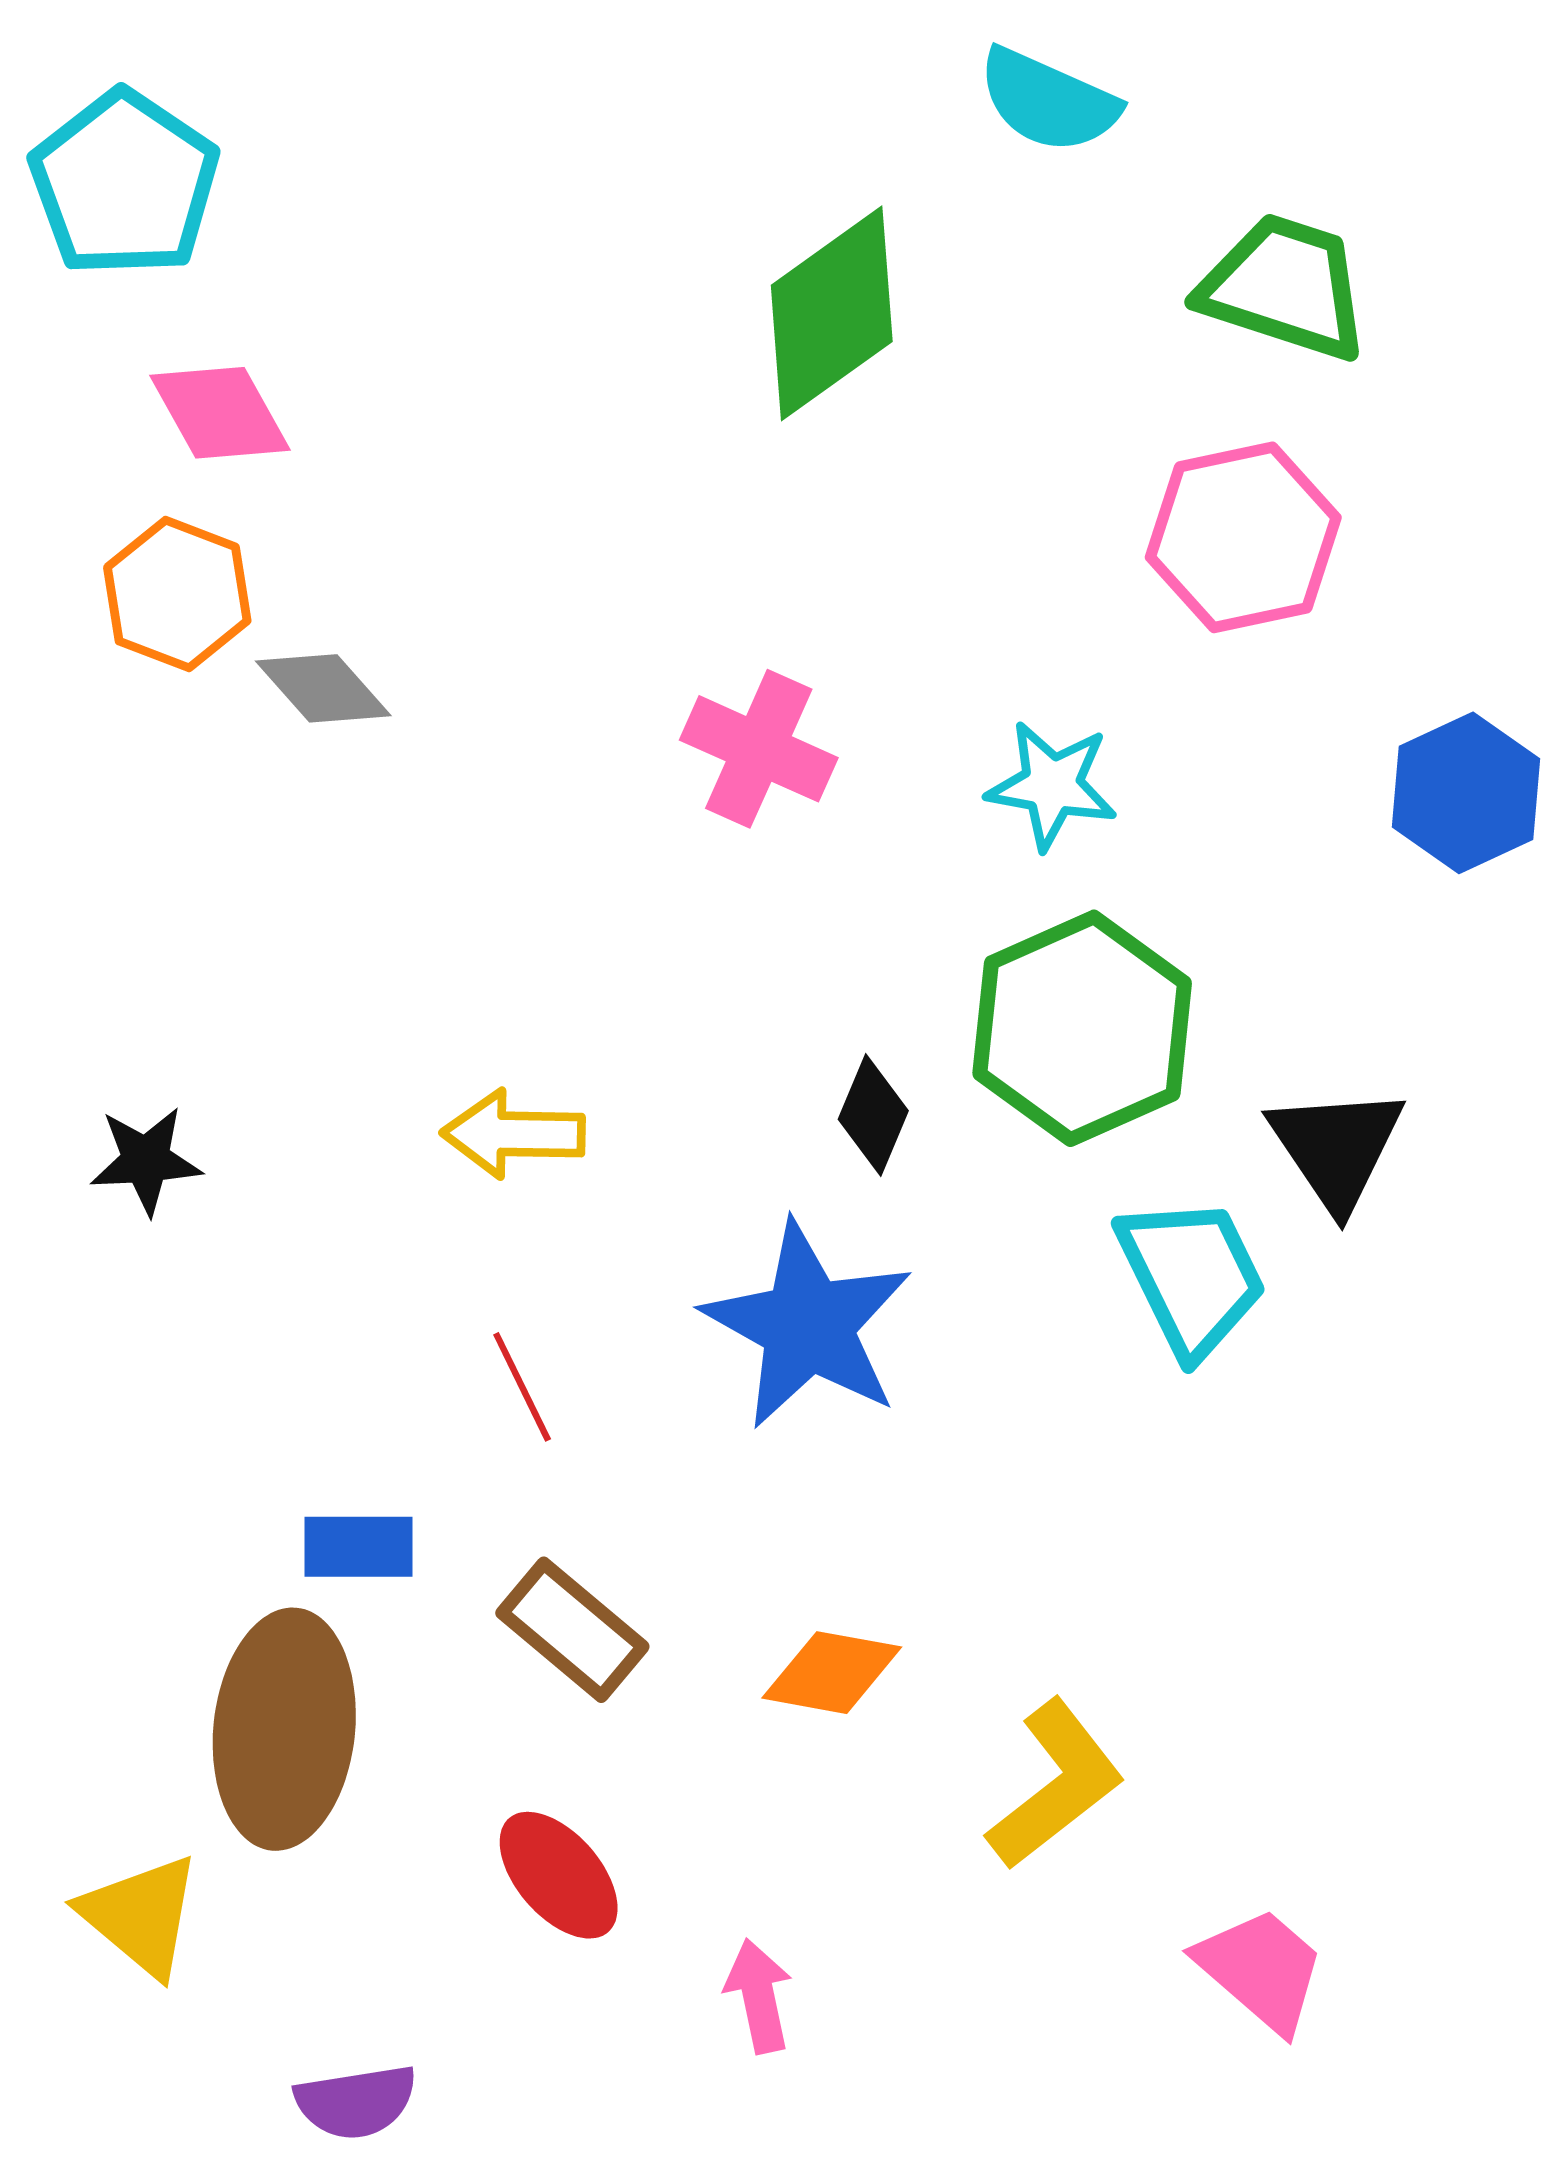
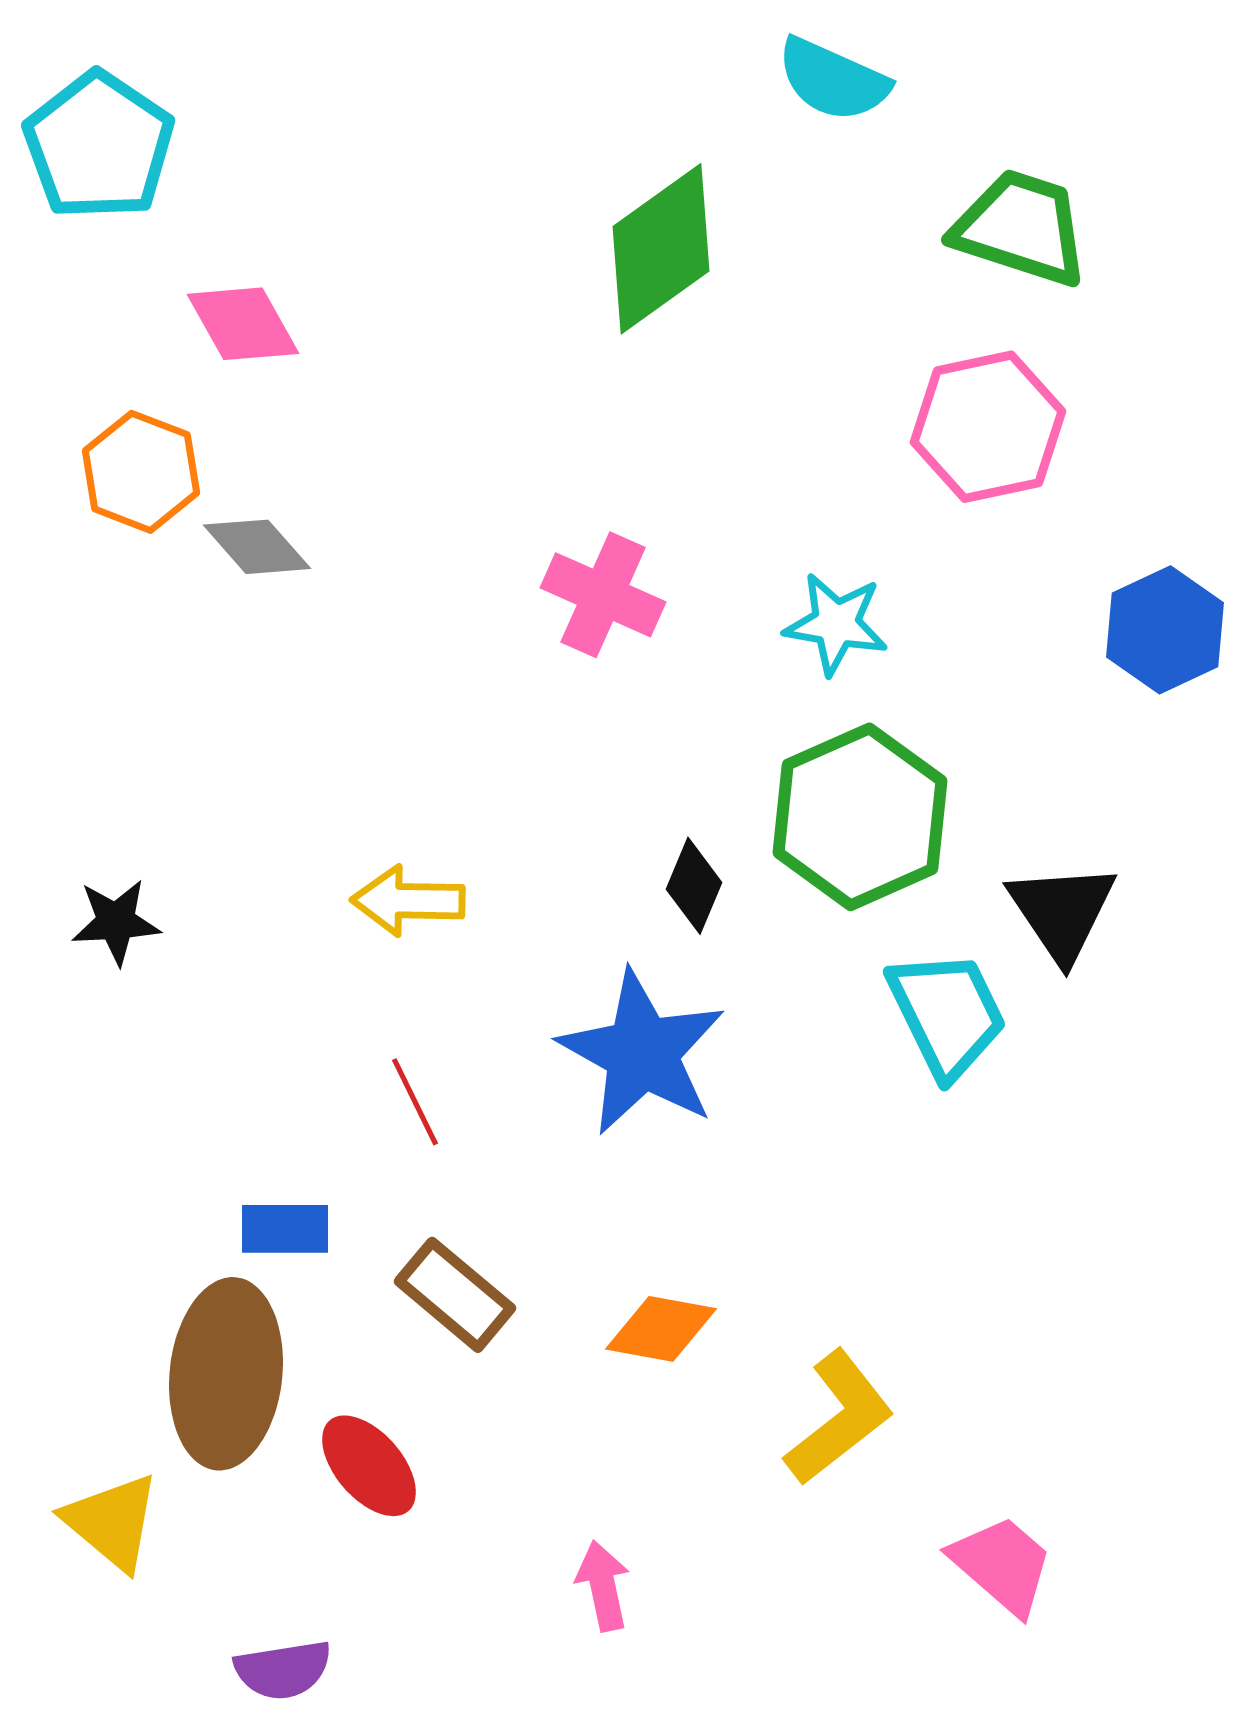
pink diamond: (220, 413) -> (243, 324), moved
red ellipse: (559, 1875) -> (369, 1466), moved

